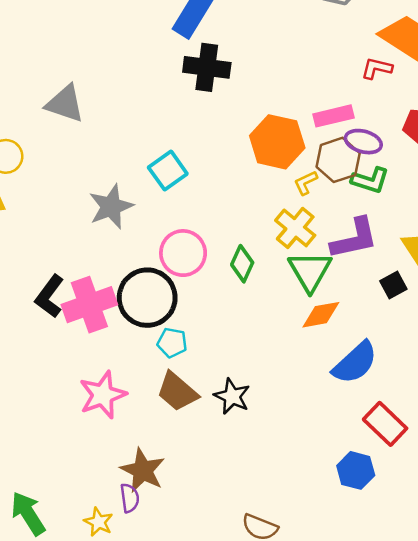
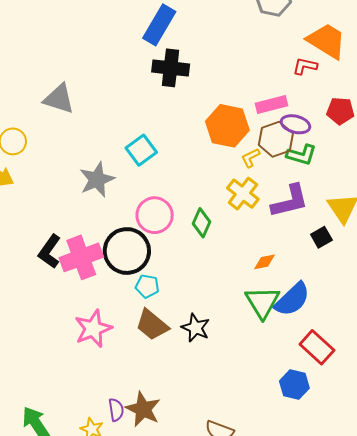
green triangle: (310, 271) -> (262, 302), moved
orange diamond: (321, 315) -> (265, 262), size x0.7
brown star: (143, 470) -> (143, 409), moved

